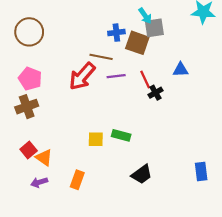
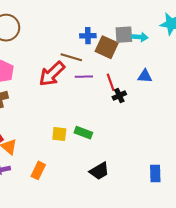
cyan arrow: (145, 16) -> (140, 37), moved, turned -56

